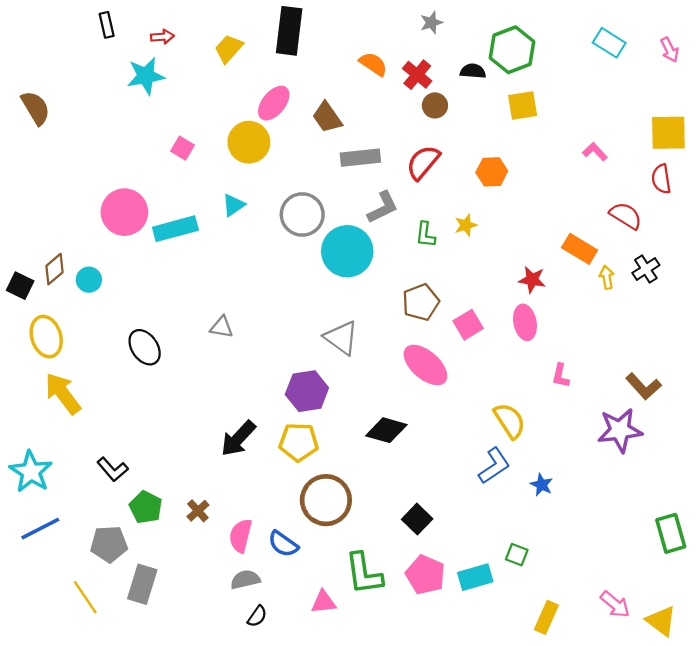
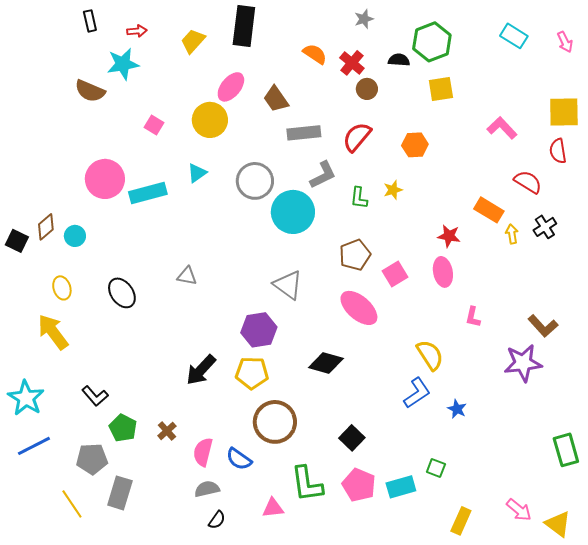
brown semicircle: (36, 108) -> (90, 91), moved, turned 144
pink L-shape: (595, 152) -> (502, 128), size x1.4
yellow ellipse: (46, 337) -> (62, 288), moved, size x0.7

